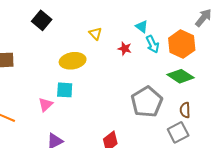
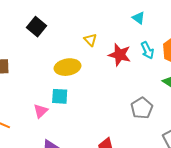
cyan triangle: (142, 27) -> (139, 18), moved
red star: (125, 49) -> (120, 55), size x1.6
gray pentagon: (147, 102) -> (142, 108), size x0.7

